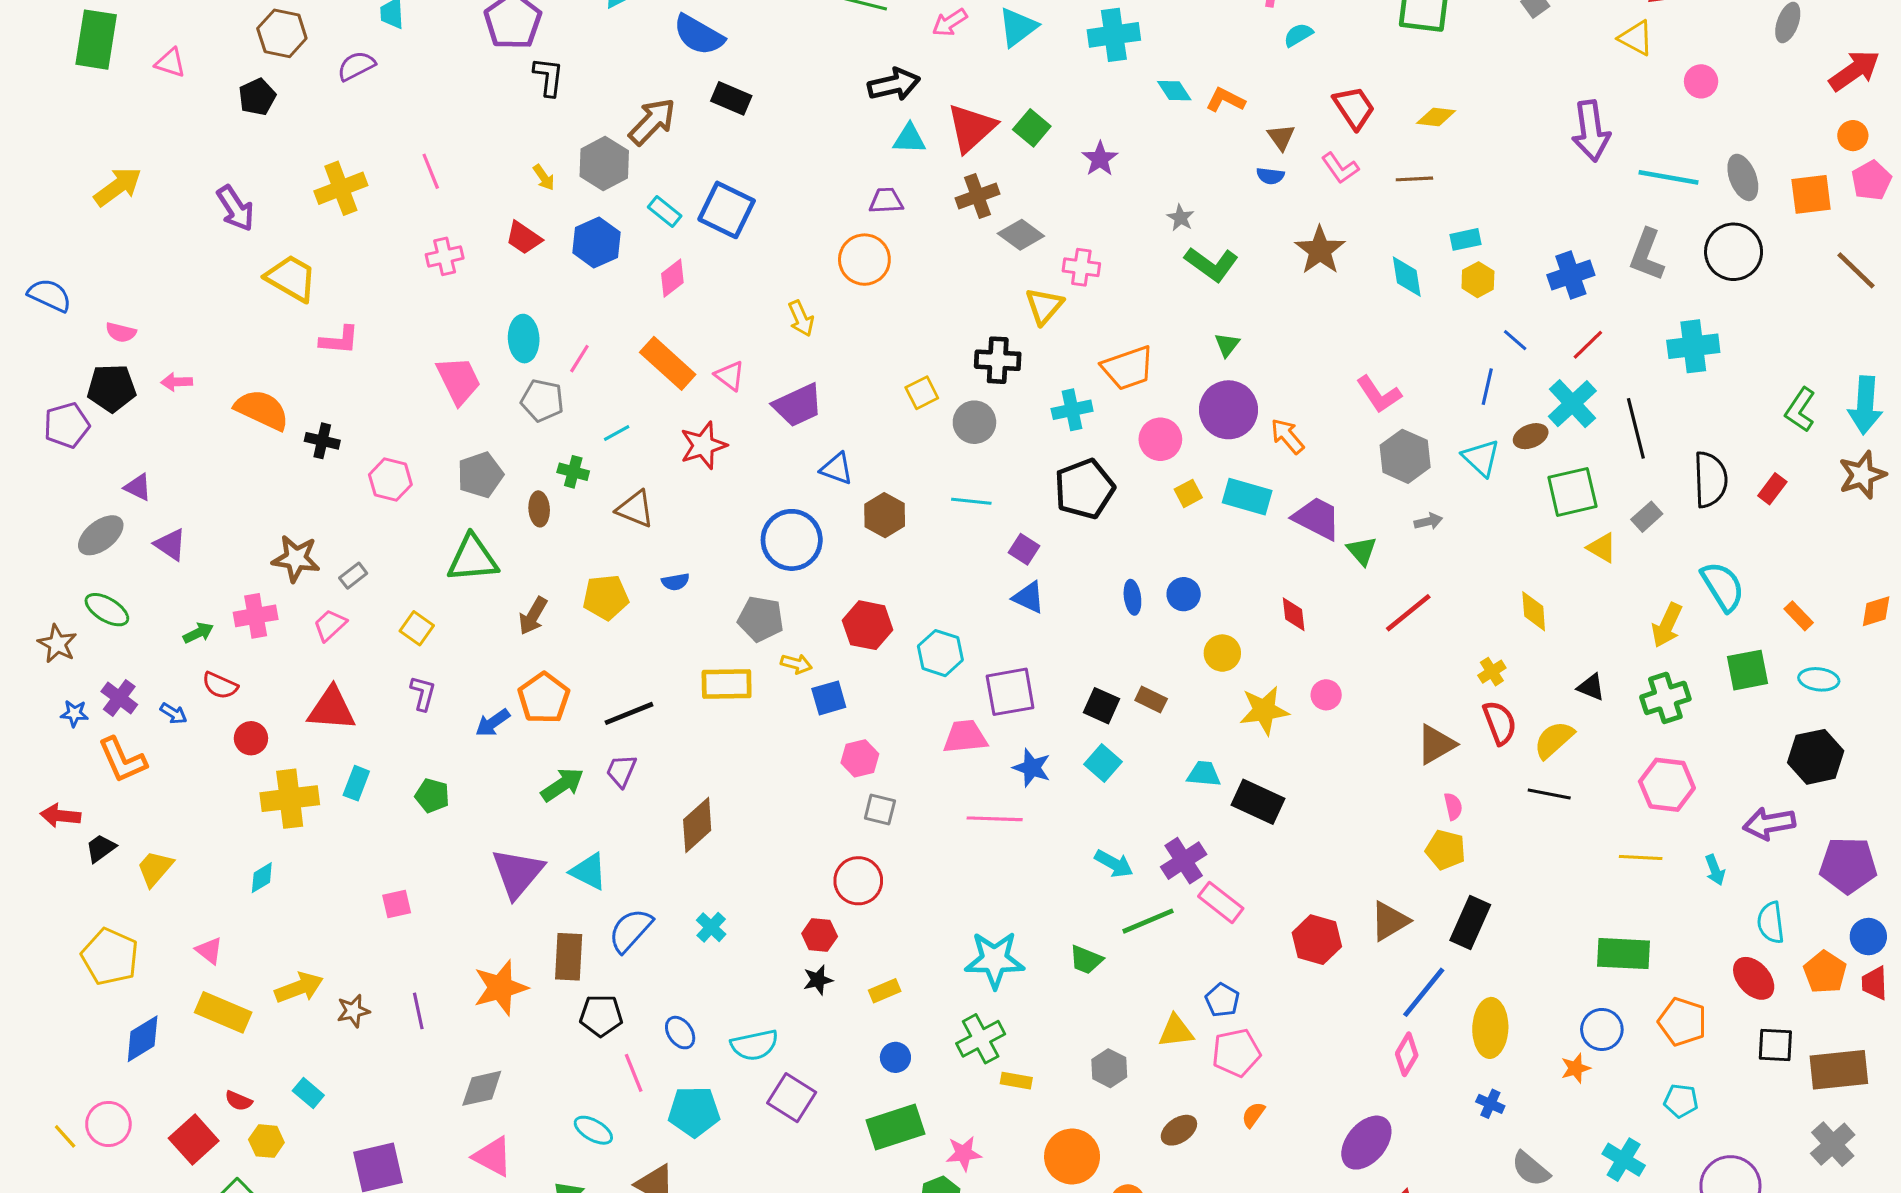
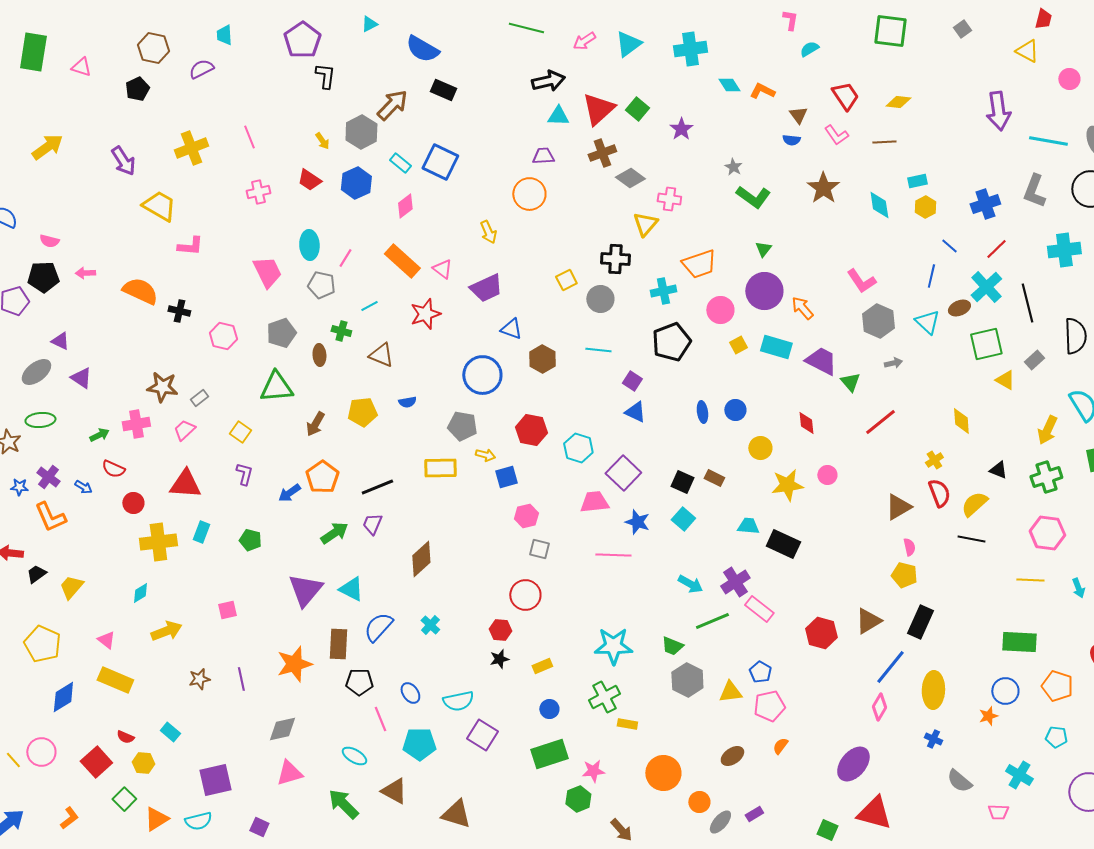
green ellipse: (107, 610) -> (40, 420), turned -36
purple square: (1010, 692) -> (623, 473), turned -36
yellow arrow: (299, 988) -> (166, 631), moved
gray hexagon: (1109, 1068) -> (687, 680), moved, size x1.4
pink triangle: (493, 1157) -> (289, 773), turned -44

